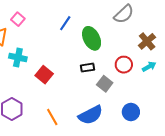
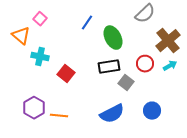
brown cross: (147, 41) -> (168, 41), size x1.4
black rectangle: (88, 68) -> (109, 67), size x1.5
orange line: (52, 117) -> (59, 116), moved, turned -54

